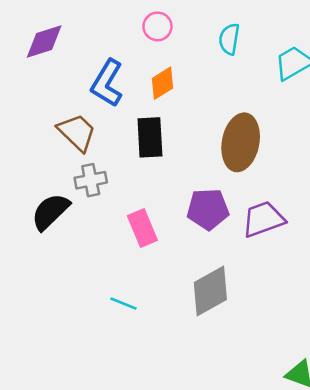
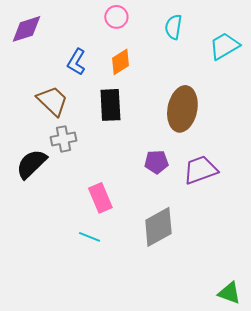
blue L-shape: (107, 83) -> (76, 62), size x0.7
purple pentagon: (208, 209) -> (156, 162), size x0.7
pink rectangle: (142, 228) -> (100, 198), moved

